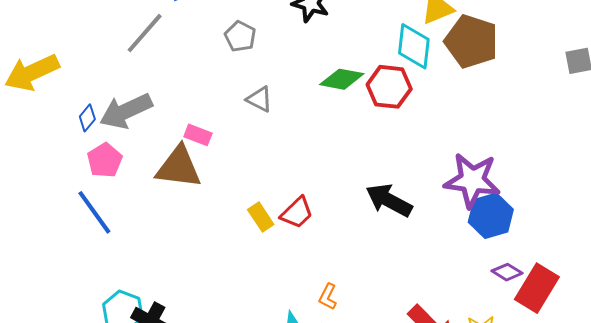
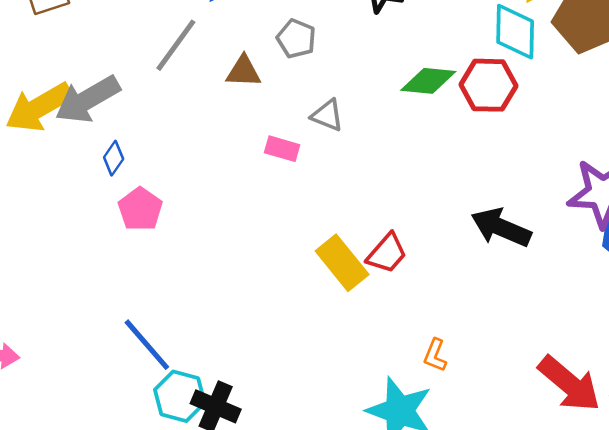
gray arrow: (126, 111) -> (87, 99), moved
pink rectangle: (198, 135) -> (282, 149), moved
brown triangle: (179, 167) -> (243, 71), moved, size x0.6
blue line: (94, 212) -> (147, 345), moved
yellow rectangle: (261, 217) -> (342, 263), size x1.5

